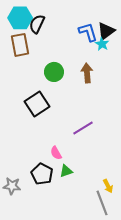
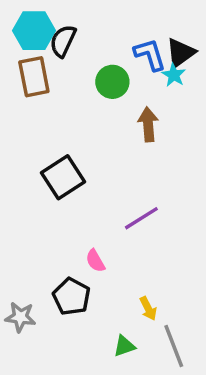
green circle: (54, 72) -> (112, 82), moved
green triangle: (66, 171) -> (124, 346), moved
yellow arrow: (108, 186) -> (148, 308), moved

